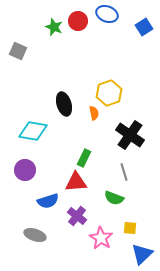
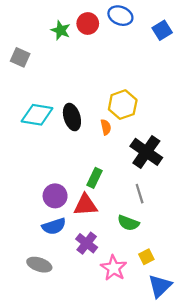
cyan diamond: (33, 131) -> (37, 115), moved
purple circle: (25, 170) -> (55, 196), moved
yellow square: (130, 228) -> (146, 257), turned -32

